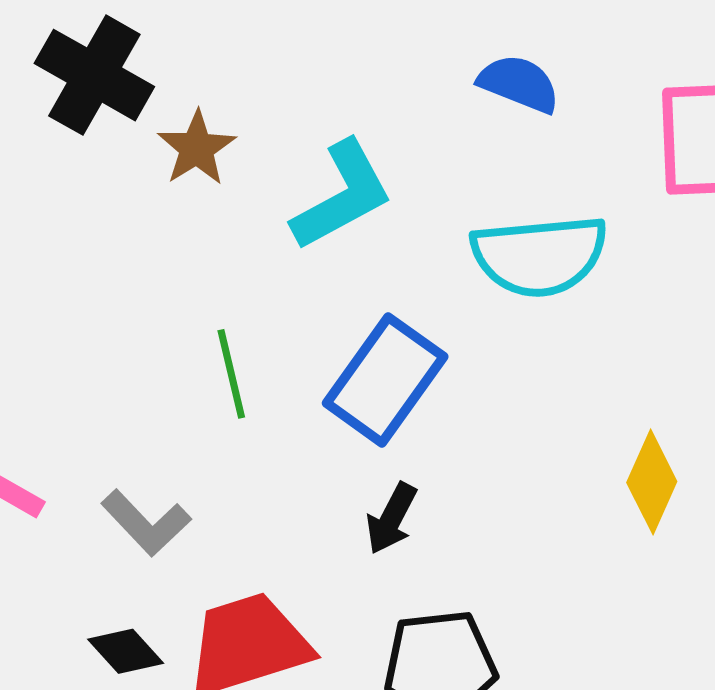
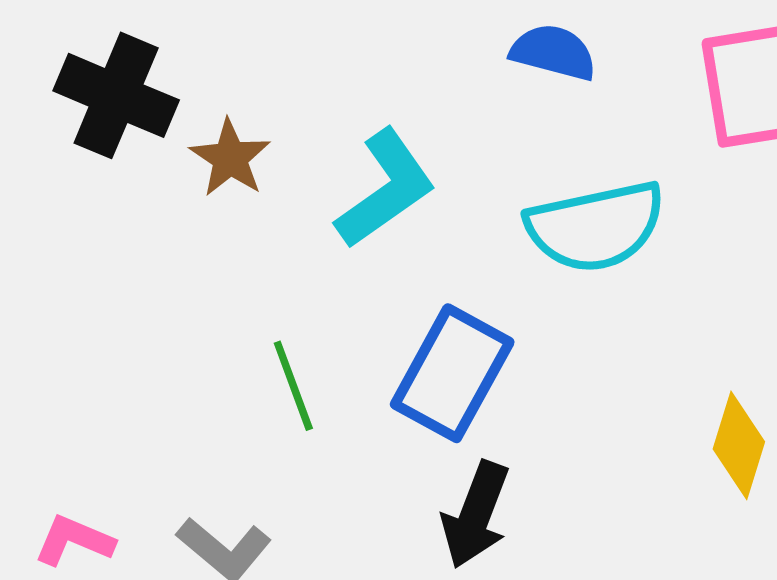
black arrow: (391, 518) -> (476, 515), size x1.4

